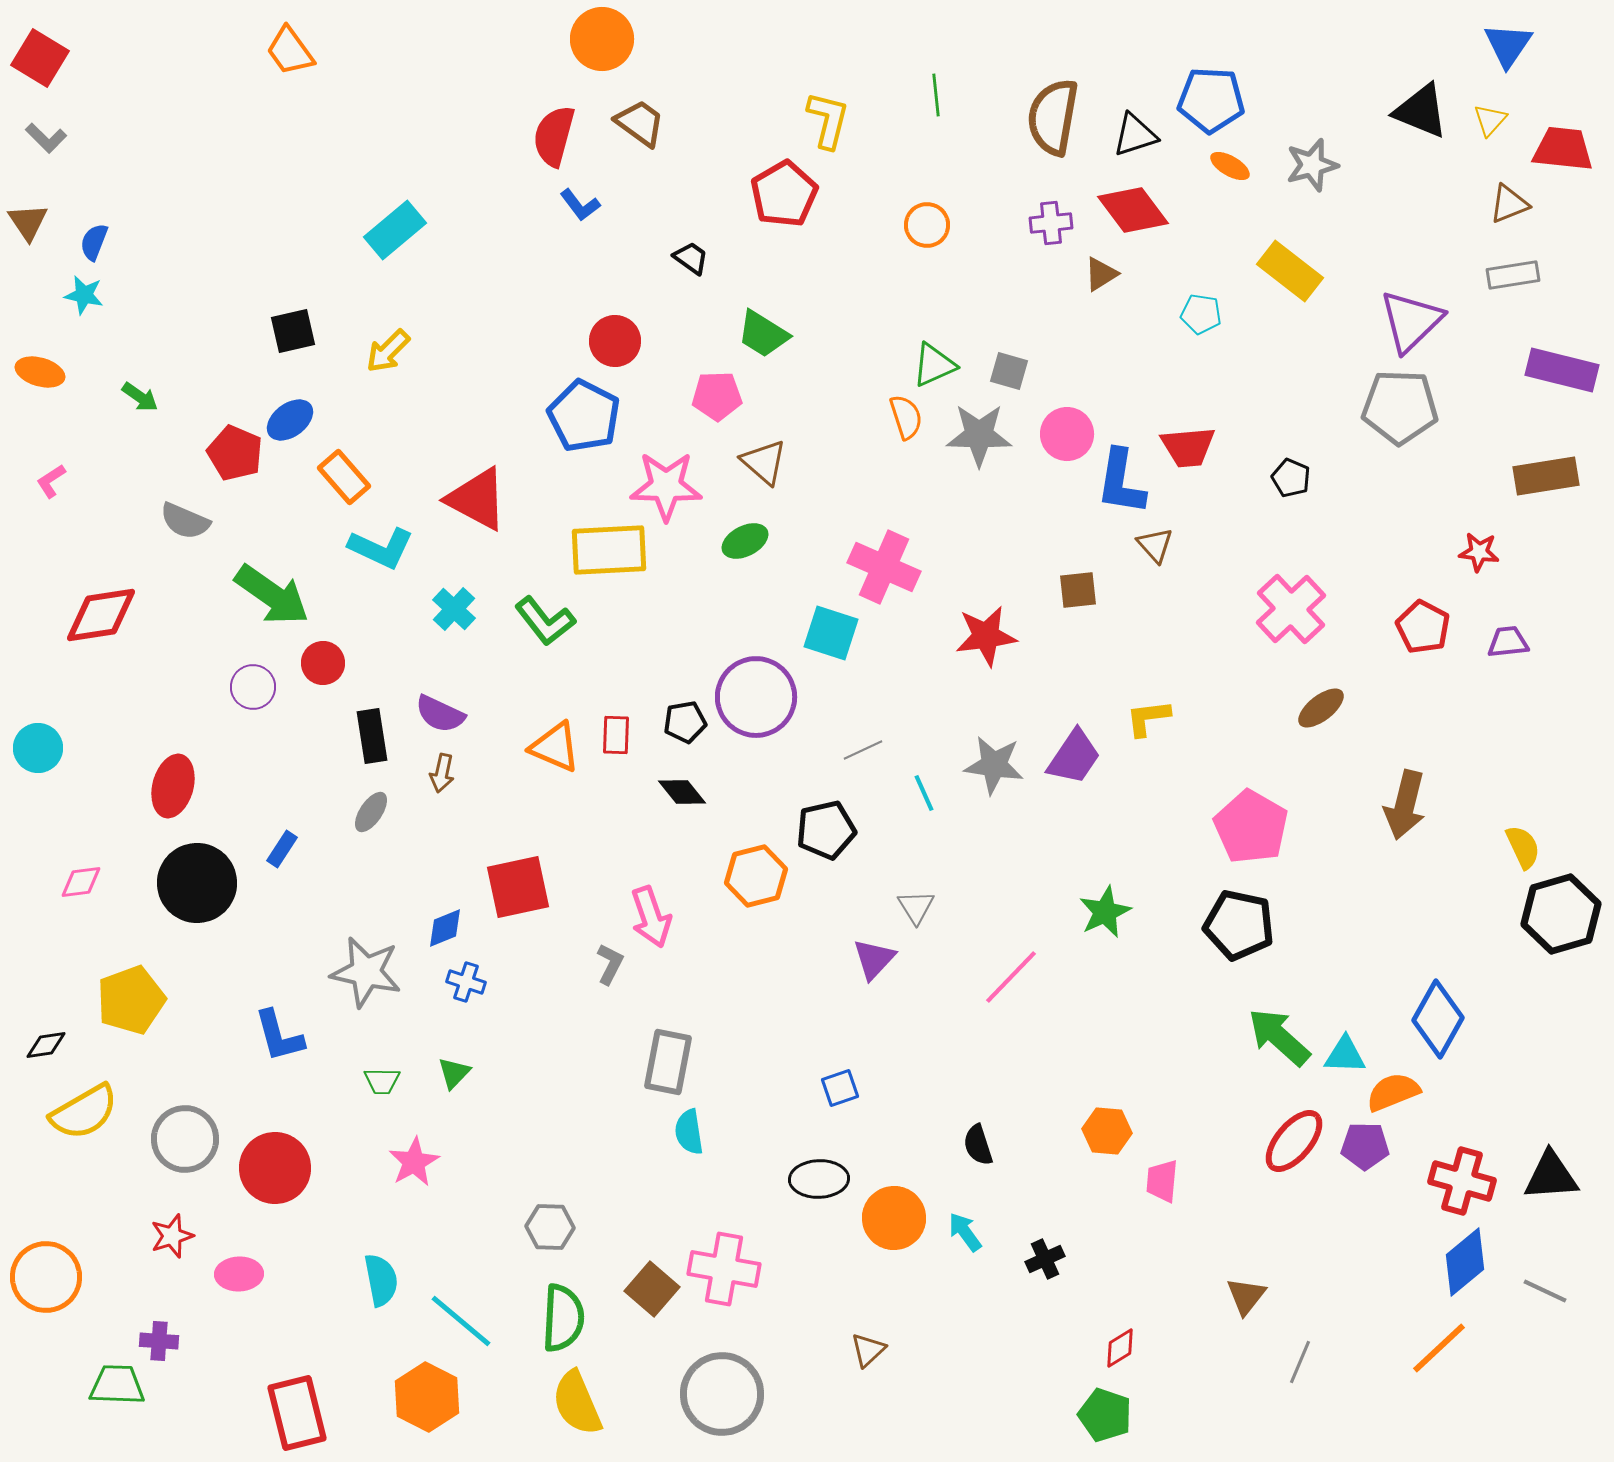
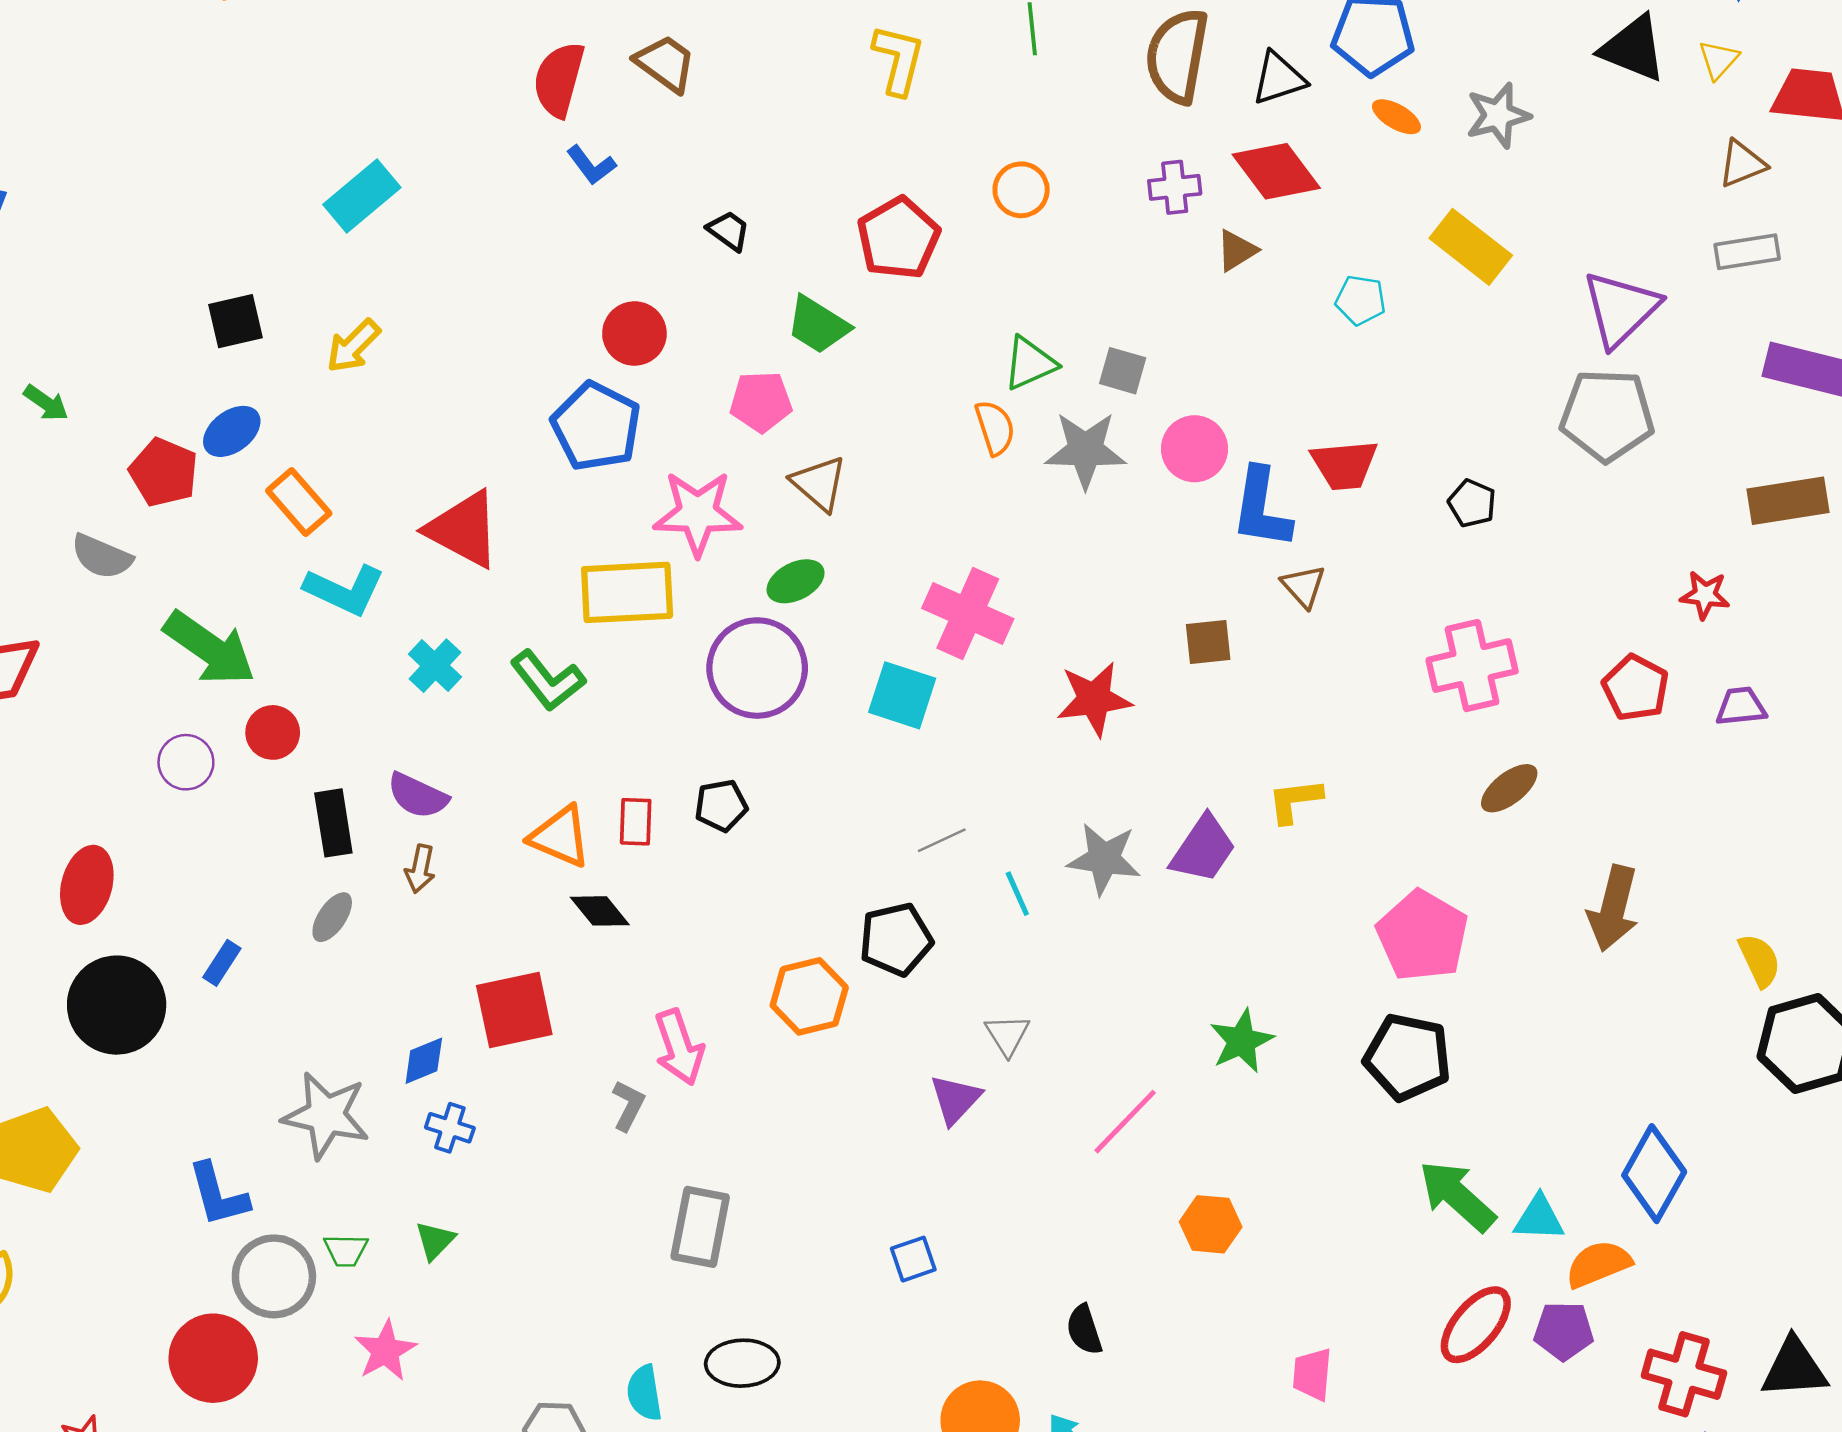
red pentagon: (784, 194) -> (898, 238), moved
pink cross: (1291, 609) -> (1472, 666), turned 30
purple circle: (756, 697) -> (757, 668), moved
black diamond: (682, 792) -> (600, 911), moved
orange hexagon: (1107, 1131) -> (1211, 1224), moved
cyan semicircle: (689, 1132) -> (644, 1393), moved
gray circle: (185, 1139) -> (274, 1276), moved
black ellipse: (819, 1179) -> (742, 1363), moved

